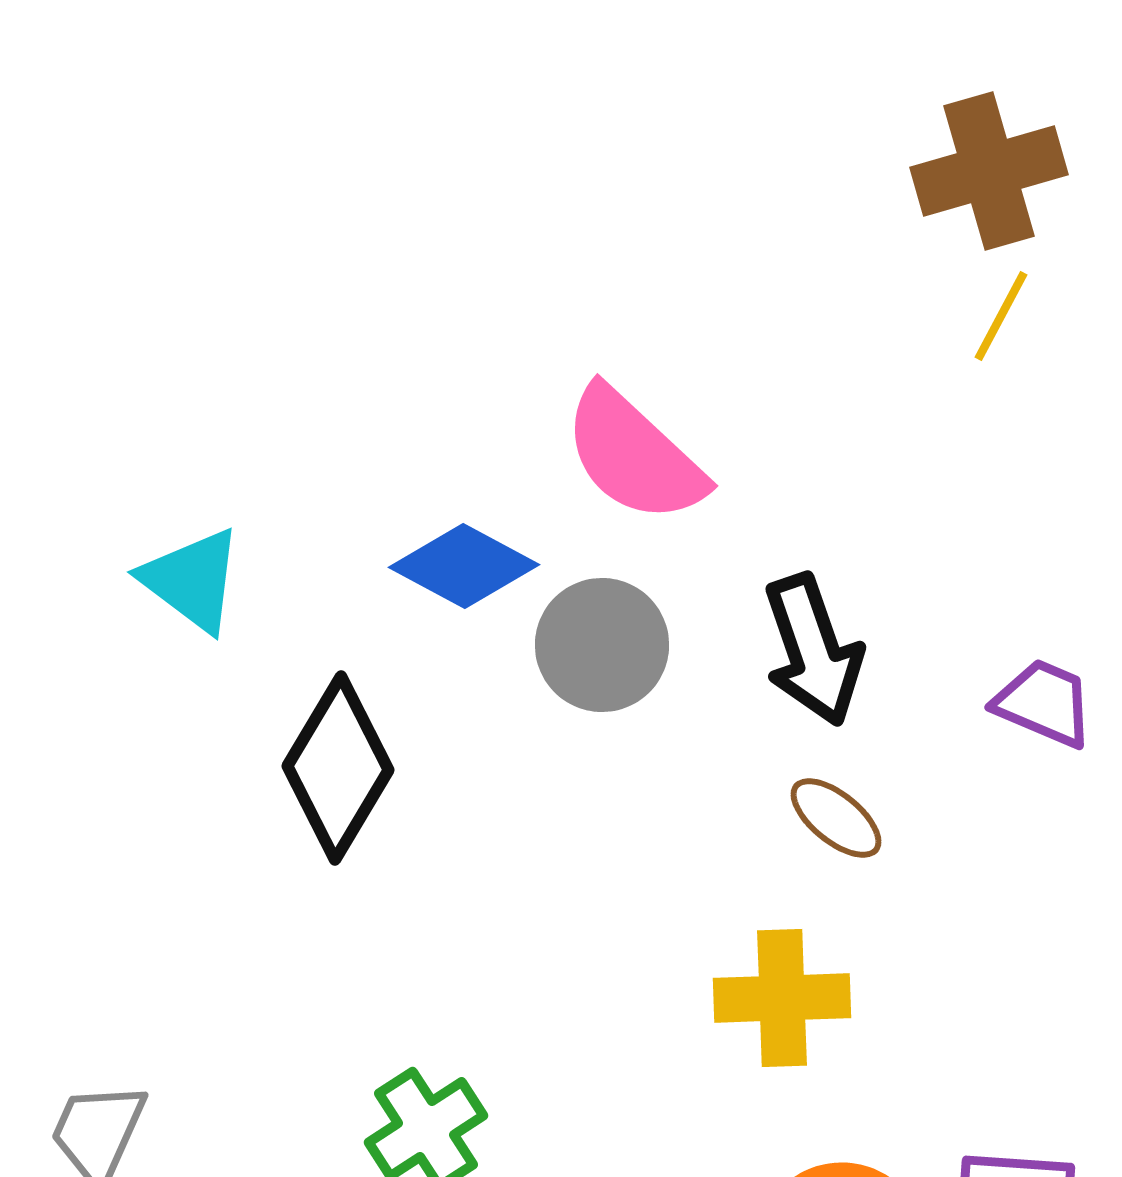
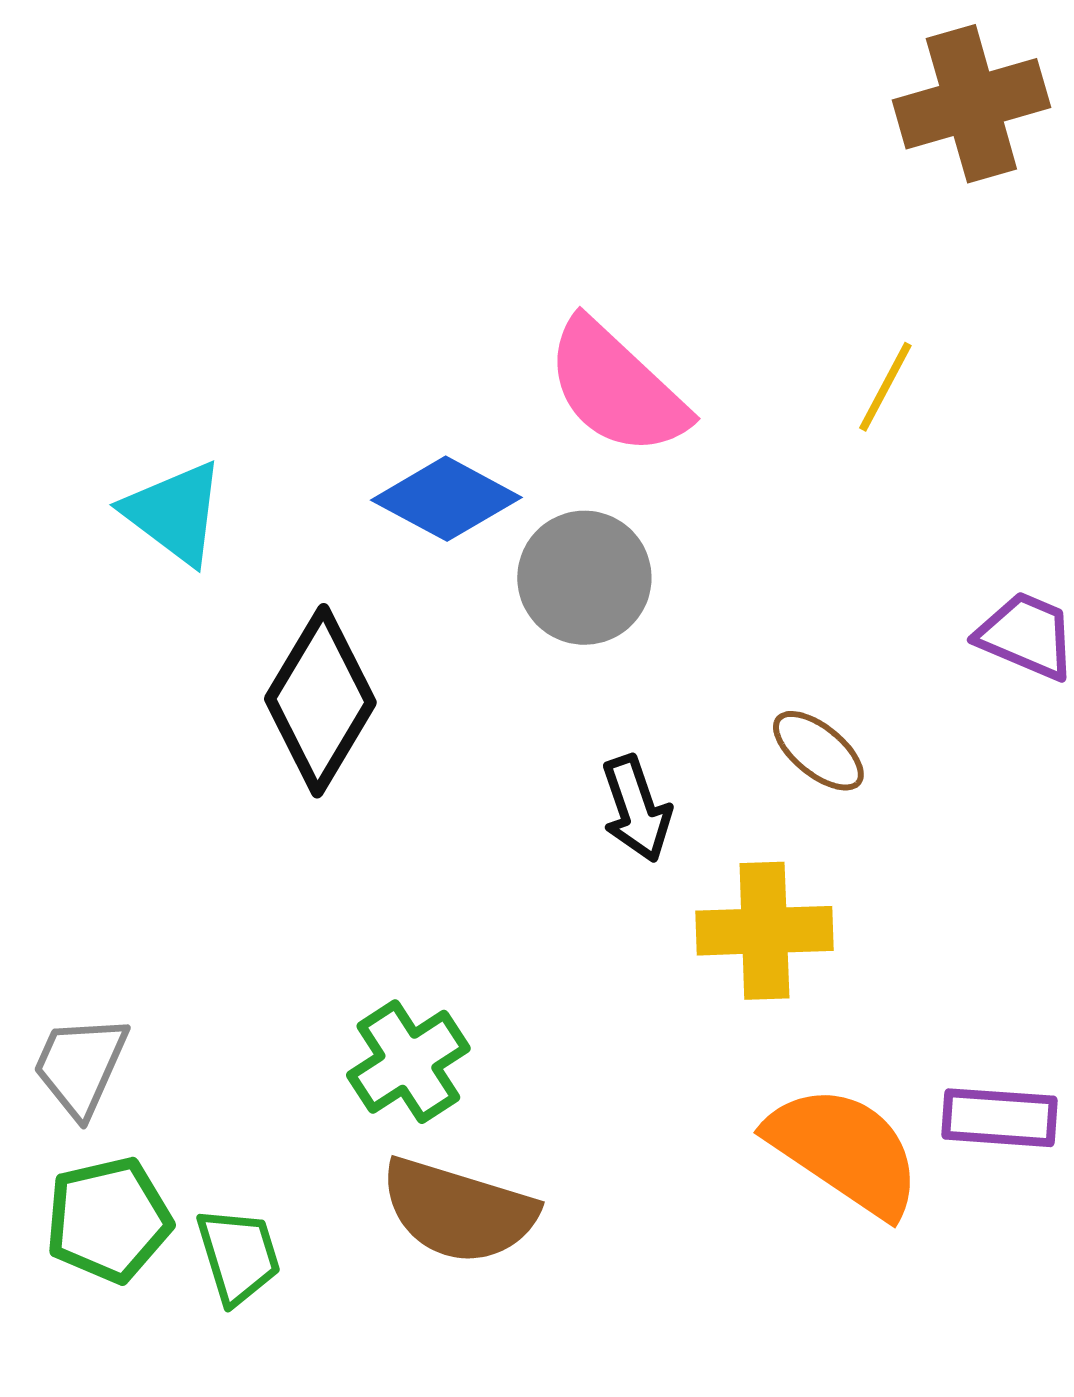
yellow line: (1001, 316) -> (885, 387), moved
black arrow: (813, 650) -> (636, 809), moved, size x0.7

